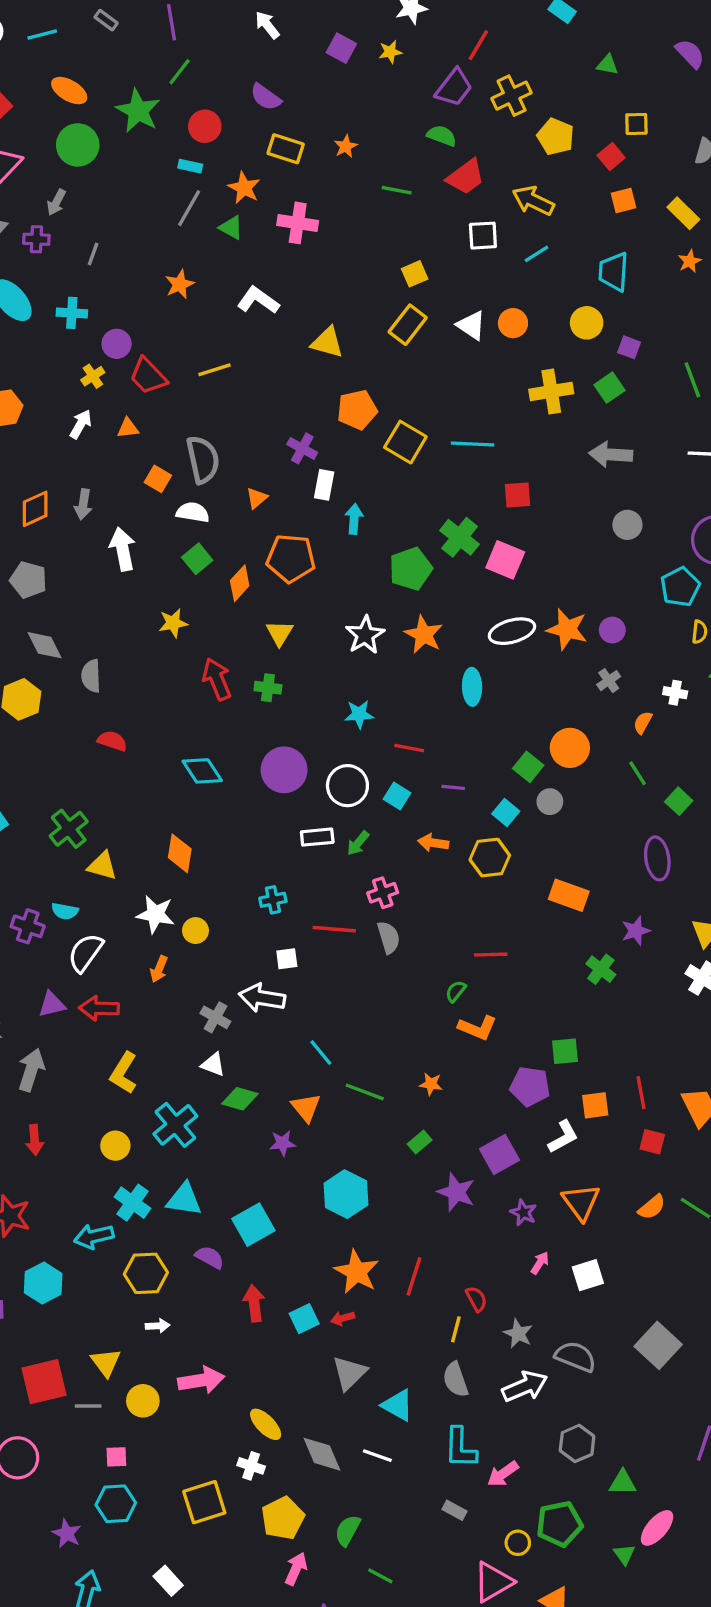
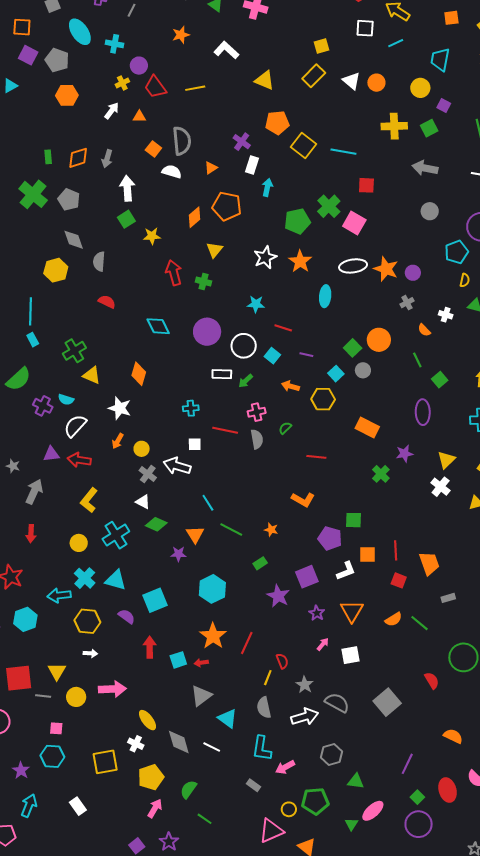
green square: (197, 559) -> (126, 219), moved
orange semicircle: (643, 723) -> (424, 330), turned -80
yellow circle: (195, 931) -> (142, 449), moved
green semicircle: (456, 991) -> (285, 428), moved

